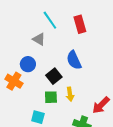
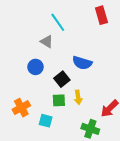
red rectangle: (80, 24) -> (101, 15), moved
blue semicircle: (74, 60) -> (82, 63), turned -48
orange cross: (14, 81) -> (21, 108), moved, turned 30

